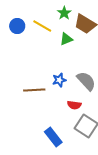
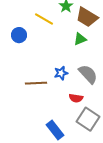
blue circle: (17, 26) -> (19, 35), moved
green triangle: (66, 39) -> (80, 39), moved

